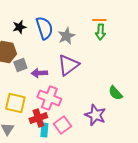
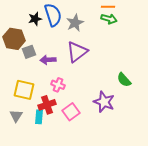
black star: (19, 27) -> (35, 19), moved
green arrow: (100, 32) -> (109, 19), turned -77
pink cross: (49, 98) -> (58, 85), size x0.6
cyan rectangle: (44, 130) -> (39, 117), moved

